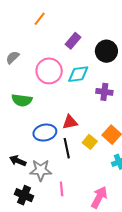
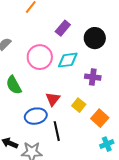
green semicircle: (22, 100) -> (14, 85), turned 54
red triangle: (70, 122) -> (53, 99), moved, turned -42
yellow square: (90, 142) -> (79, 105), moved

